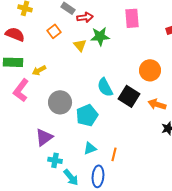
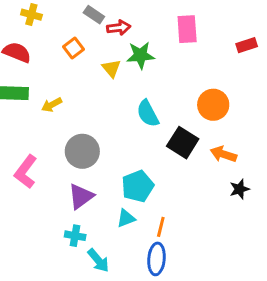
cyan semicircle: (105, 87) -> (148, 113), moved
pink L-shape: (21, 90) -> (26, 172), moved
cyan pentagon: (87, 115) -> (138, 186), moved
purple triangle: (44, 137) -> (81, 196), moved
blue ellipse: (98, 176) -> (156, 259), moved

